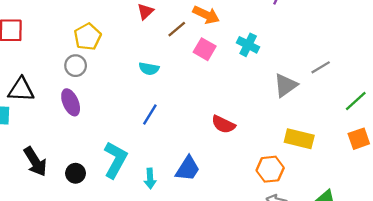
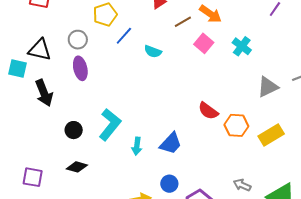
gray circle: (76, 66) -> (78, 40), moved
blue line: (150, 114) -> (124, 36), moved
yellow rectangle: (299, 139) -> (271, 135), turned -55
black arrow: (35, 161) -> (44, 93), moved
orange hexagon: (270, 169) -> (236, 125), moved

